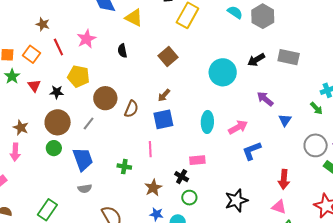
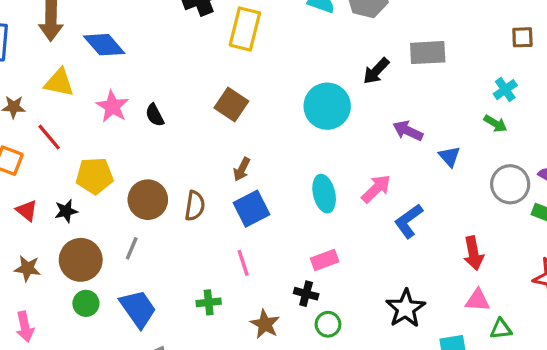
yellow triangle: (134, 18) -> (59, 83), moved
pink star: (86, 39) -> (112, 106), moved
brown star: (21, 128) -> (27, 268), moved

